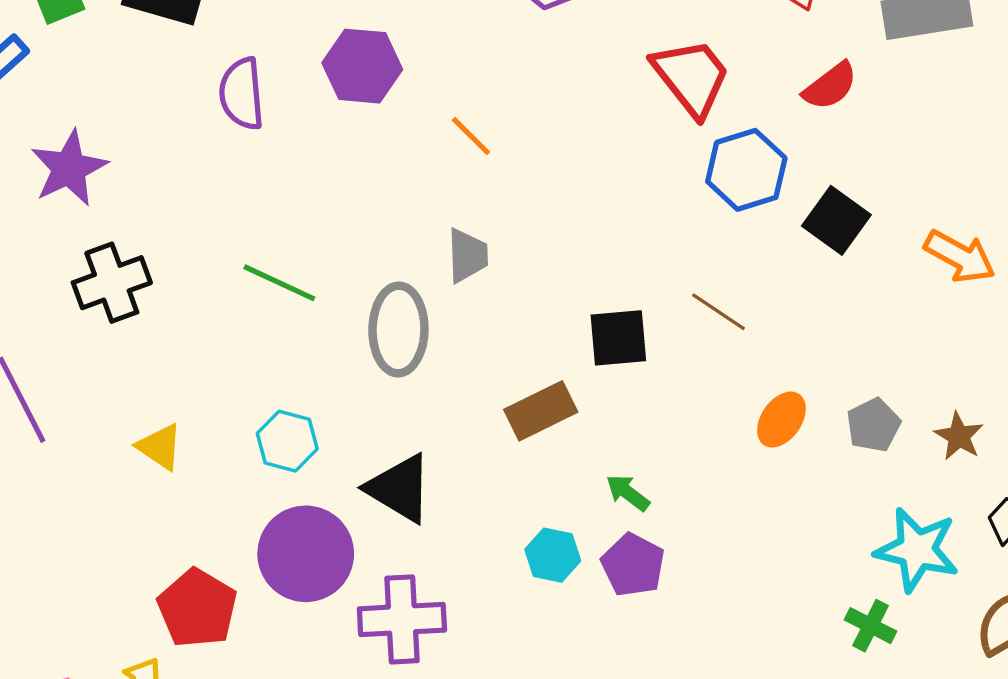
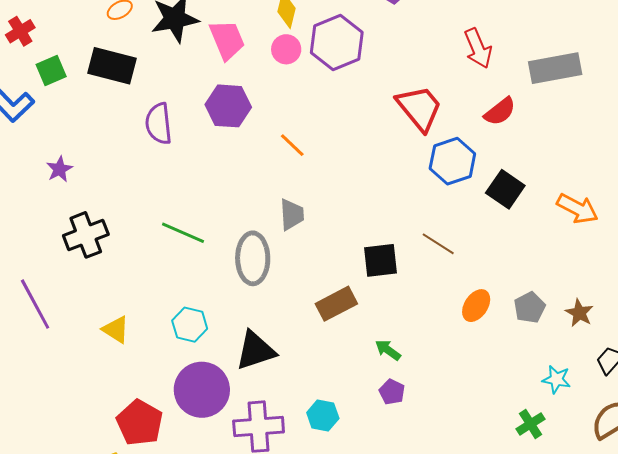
purple star: (69, 168) -> (59, 169), size x0.6
black triangle: (399, 488) -> (255, 351), turned -48
cyan star: (917, 550) -> (556, 379), size x0.6
cyan hexagon: (553, 555) -> (323, 415), moved
purple pentagon: (633, 565) -> (392, 392), size x0.7
green cross: (871, 626) -> (531, 424), turned 32

